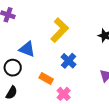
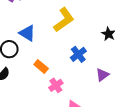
blue cross: (69, 61) -> (78, 54), moved

